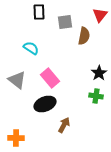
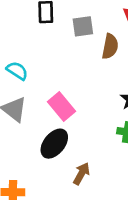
cyan semicircle: (31, 48) -> (17, 71), moved
black ellipse: (45, 104) -> (54, 144), turned -30

